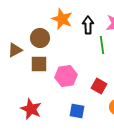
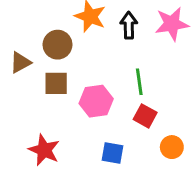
green line: (102, 45) -> (139, 82), moved

